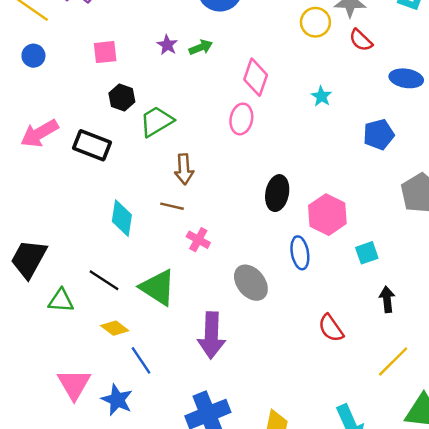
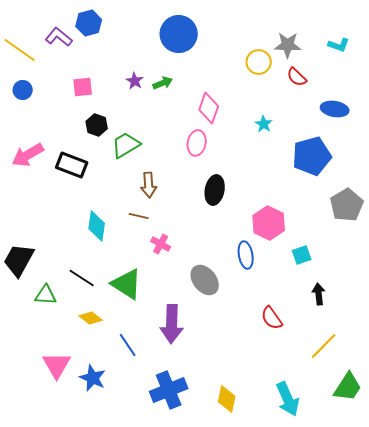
blue pentagon: (379, 135) -> (312, 156), size x1.5
black ellipse: (277, 193) -> (215, 190), moved
blue line: (141, 360) -> (128, 345), moved

